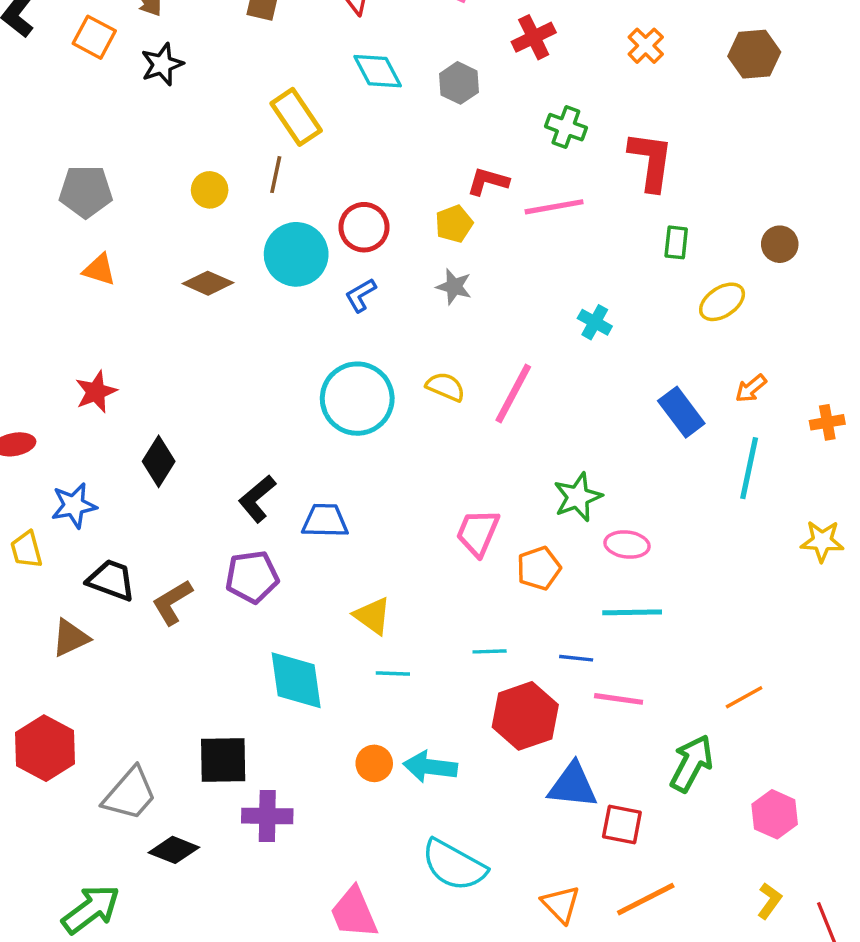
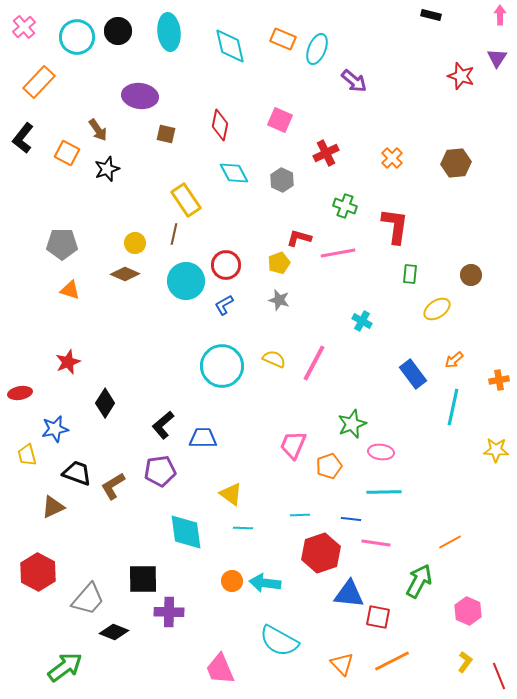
brown diamond: (208, 283) -> (125, 274), moved

